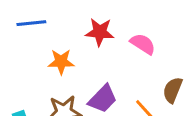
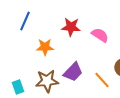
blue line: (31, 23) -> (25, 21), turned -60

